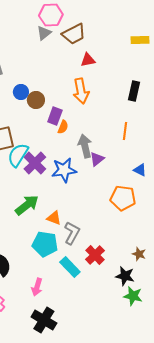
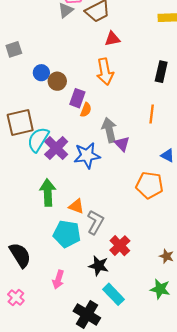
purple triangle: (97, 159) -> (122, 144), turned -35
green arrow: (27, 205) -> (48, 193), turned -55
brown star: (139, 254) -> (166, 256), moved
cyan rectangle: (70, 267) -> (113, 294), moved
black star: (125, 276) -> (99, 266), moved
black cross: (44, 320) -> (87, 314), moved

